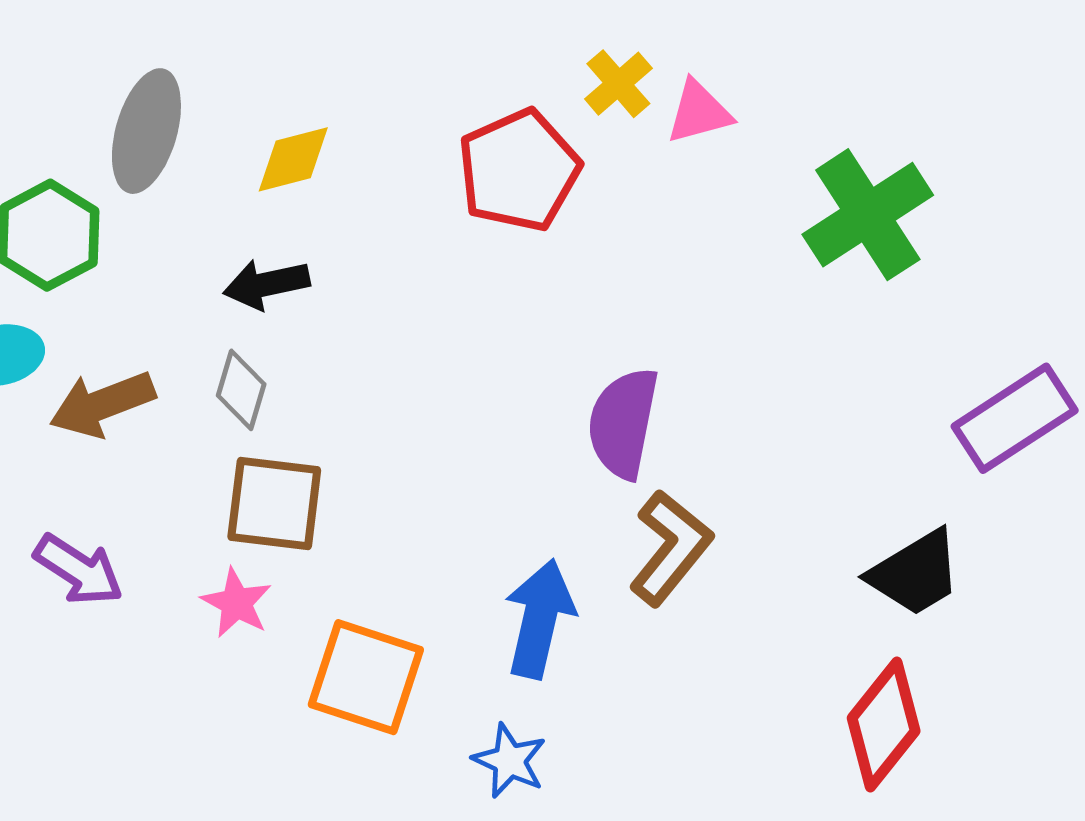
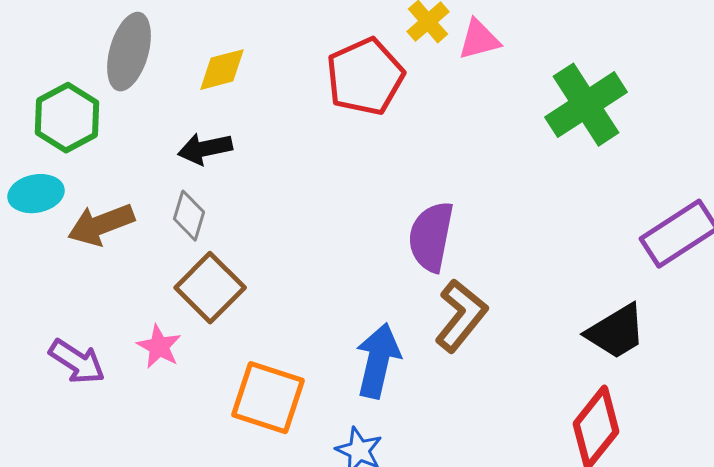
brown square: (274, 504) -> (210, 288), turned 38
purple arrow: (79, 570) -> (77, 362), moved
pink star: (236, 603) -> (159, 347), moved

